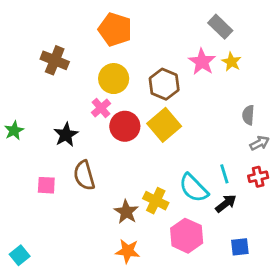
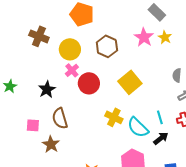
yellow circle: (114, 79) -> (70, 49), moved
brown hexagon: (164, 84) -> (107, 46), moved
yellow square: (164, 125) -> (130, 82), moved
yellow cross: (156, 201) -> (114, 117), moved
brown star: (126, 212) -> (51, 144), moved

